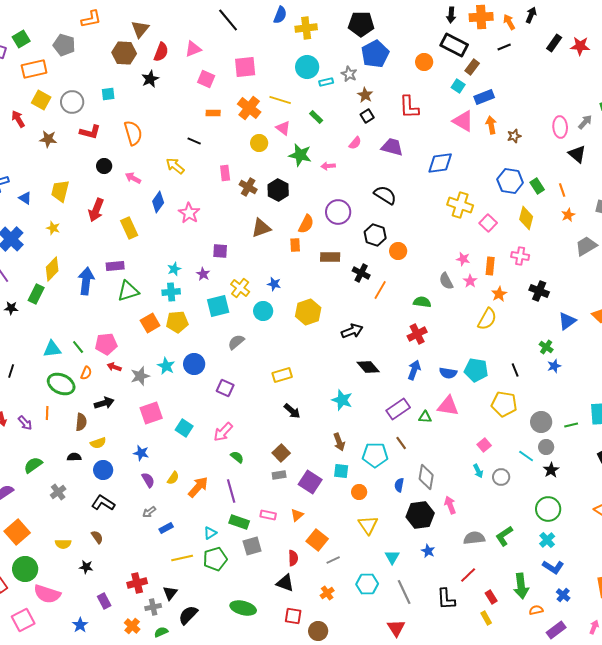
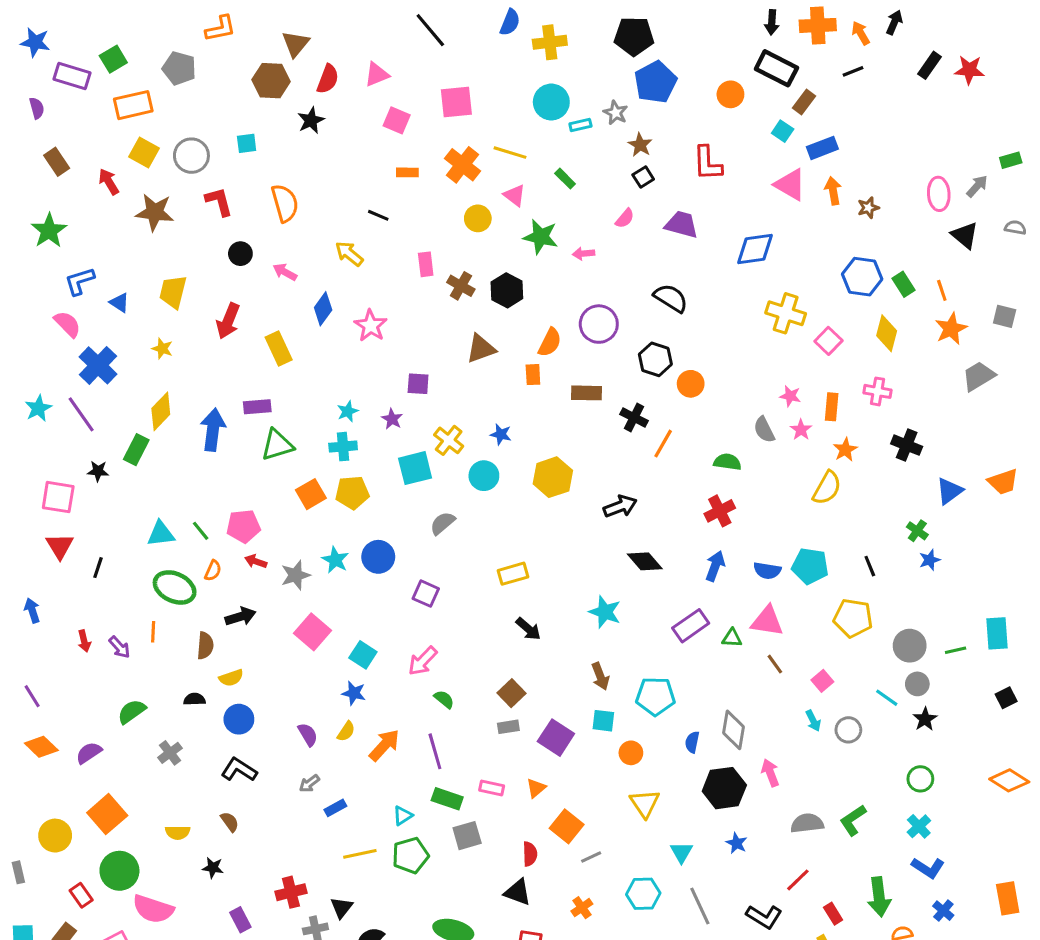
red L-shape: (90, 132) -> (219, 202), turned -120
brown star: (48, 139) -> (155, 212), size x1.4
orange star: (568, 215) -> (951, 329), size x1.5
pink square: (151, 413) -> (312, 632), turned -30
brown line: (401, 443) -> (775, 664), moved
blue star: (141, 453) -> (354, 693), moved
green circle: (548, 509) -> (920, 779), size x0.7
black L-shape: (446, 599) -> (764, 917), turned -55

